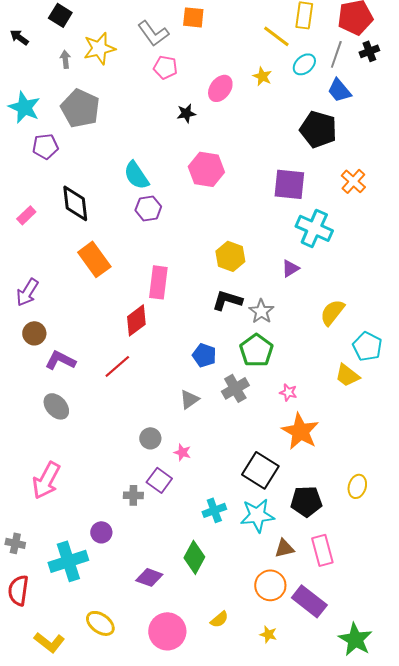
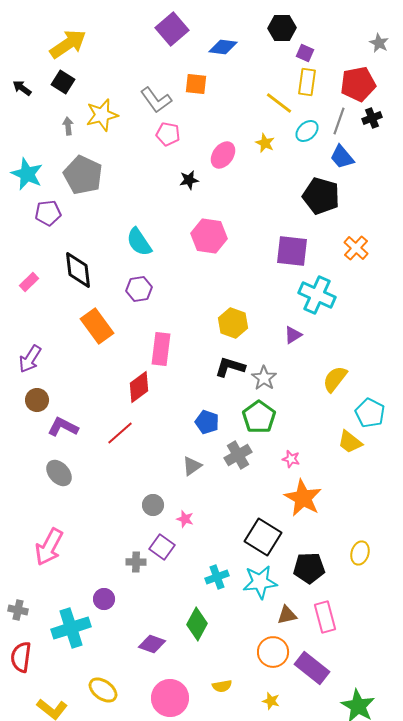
black arrow: (19, 37) -> (22, 88), moved
purple hexagon: (148, 208) -> (139, 289), moved
yellow semicircle: (219, 619) -> (222, 686), turned 30

